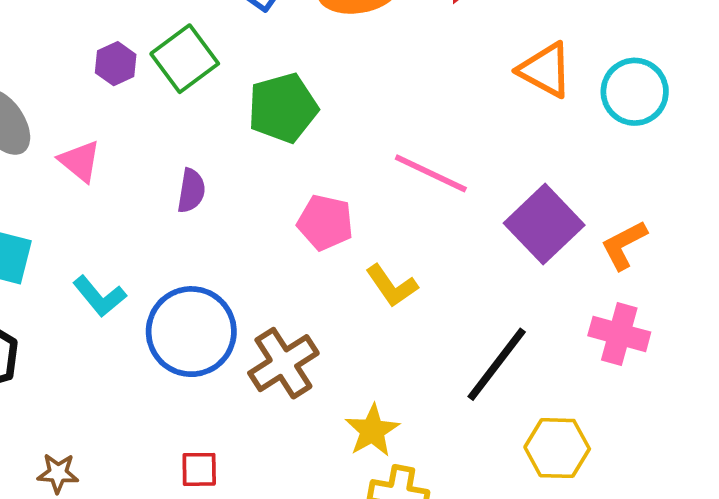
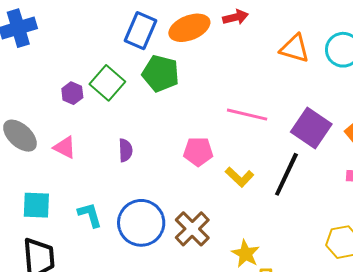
green pentagon: (283, 108) -> (161, 73), moved, turned -30
cyan L-shape: (99, 296) -> (90, 215), turned -144
black line: (497, 364) -> (286, 174), moved

